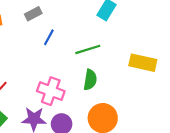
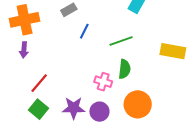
pink cross: (51, 91) -> (103, 82), moved, size x0.7

